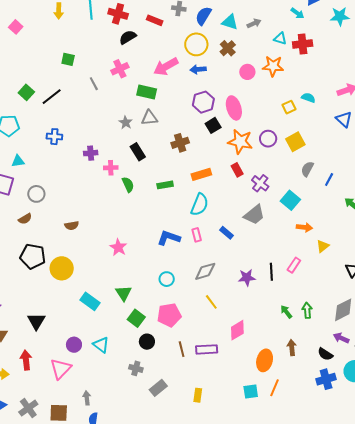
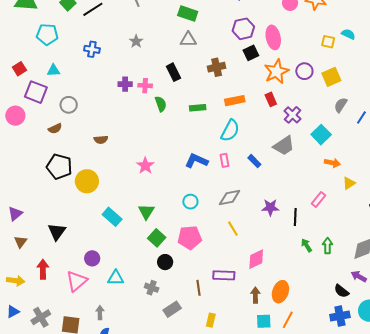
yellow square: (289, 107) -> (328, 42), turned 32
gray star: (126, 123) -> (136, 41), moved
orange star: (240, 142) -> (276, 72), turned 30
purple cross: (91, 153) -> (125, 84), moved
black line: (271, 272) -> (295, 217), moved
cyan triangle: (101, 345) -> (116, 278), moved, turned -42
brown arrow: (292, 347) -> (255, 295), moved
brown line: (182, 349) -> (199, 288), moved

